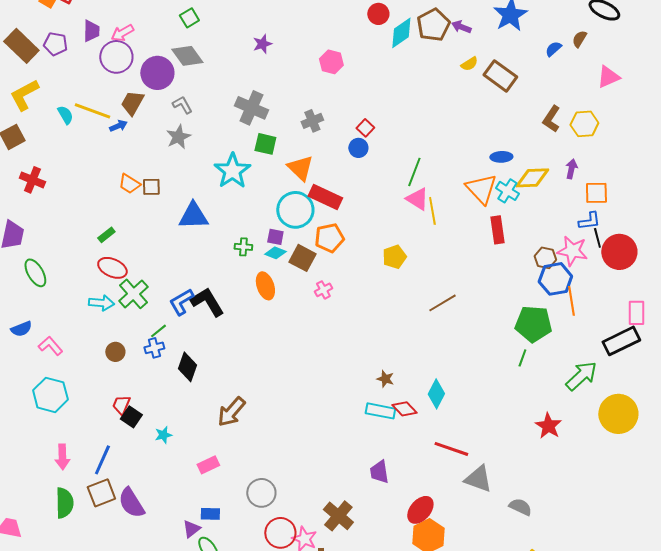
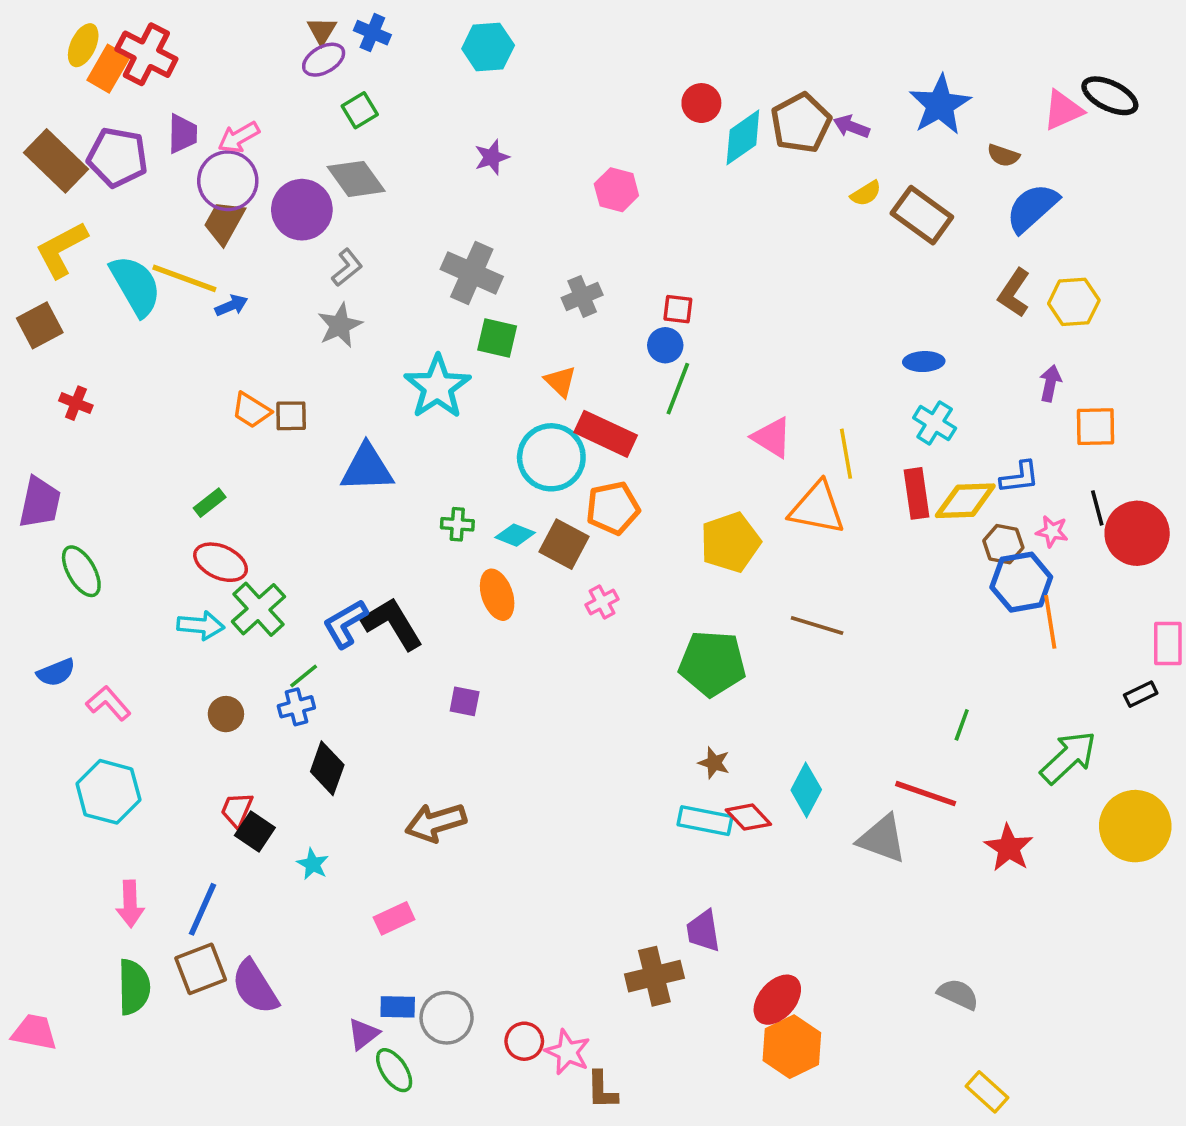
brown semicircle: (579, 39) -> (1003, 155), moved, turned -102
purple pentagon: (55, 44) -> (118, 157), size x1.4
blue semicircle: (553, 49) -> (1032, 208), moved, size x1.8
pink triangle: (608, 77) -> (1063, 110), moved
brown trapezoid: (132, 103) -> (224, 222), moved
gray L-shape: (182, 105) -> (347, 268), turned 80
cyan semicircle: (65, 115) -> (136, 286), size x1.8
red square: (365, 128) -> (678, 309), turned -36
orange triangle: (300, 168) -> (560, 381), size x0.7
green line: (414, 172) -> (678, 389), moved
yellow diamond: (532, 178) -> (965, 501), moved
red cross: (32, 180) -> (76, 403), size x0.7
orange triangle: (481, 189) -> (817, 508), moved, turned -36
yellow line: (432, 211) -> (846, 454), moved
blue L-shape: (589, 221) -> (1020, 477), moved
purple square: (275, 237) -> (465, 701), moved
pink star: (572, 251) -> (1052, 531), size x0.6
yellow pentagon: (394, 257) -> (730, 542), size x1.4
brown line: (442, 303) -> (817, 625), turned 48
green pentagon: (533, 324) -> (712, 663), moved
black rectangle: (621, 341) -> (1141, 694), size x0.5
black diamond: (187, 367) -> (327, 768), moved
brown arrow: (231, 412) -> (436, 822), turned 32
cyan star: (163, 435) -> (313, 864), turned -30
red line: (451, 449) -> (926, 794), moved
gray triangle: (478, 479) -> (882, 839), moved
gray circle: (261, 493) -> (447, 1018), moved
brown cross: (338, 516) -> (654, 976), moved, turned 36
red circle: (280, 533) -> (524, 1041), size x0.7

